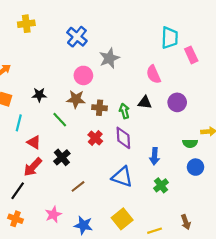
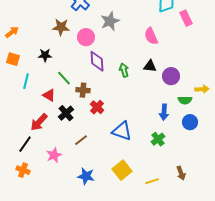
brown star: (76, 99) -> (61, 27), moved
black triangle: (145, 102) -> (150, 66), moved
purple circle: (177, 102) -> (171, 76), moved
brown cross: (100, 108) -> (83, 90), moved
red cross: (95, 138) -> (97, 107), moved
purple diamond: (123, 138) -> (97, 61), moved
red triangle: (34, 142) -> (49, 95), moved
blue arrow: (155, 156) -> (164, 112), moved
pink star: (53, 214) -> (54, 155), moved

